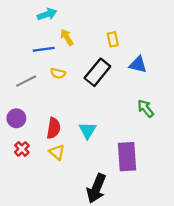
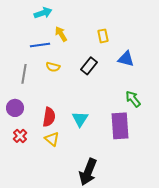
black rectangle: (97, 72) -> (89, 66), size x0.7
gray line: (26, 81) -> (24, 74), turned -54
purple rectangle: (127, 157) -> (120, 126), moved

